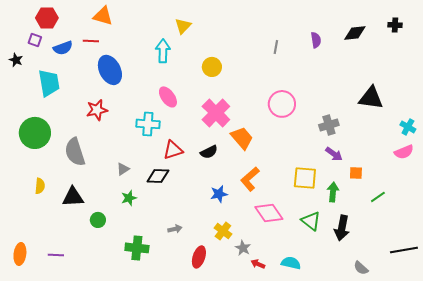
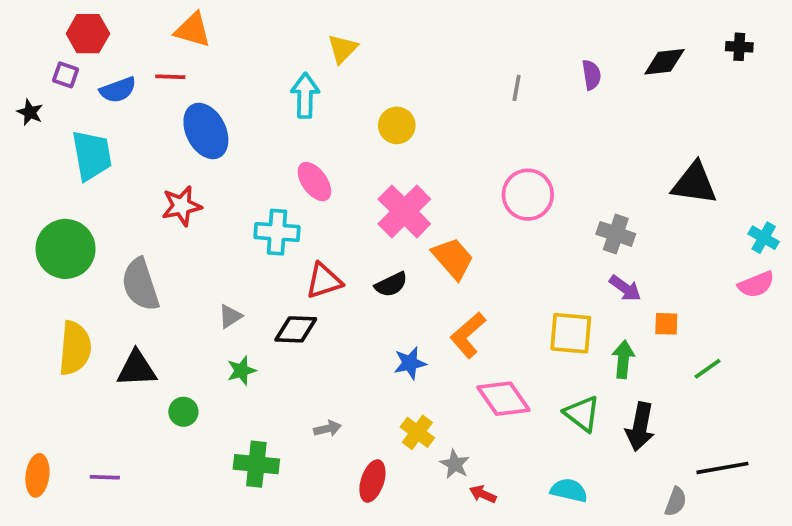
gray cross: (329, 125) -> (616, 234), turned 36
yellow semicircle: (40, 186) -> (75, 348), size x1.8
black line: (404, 250) -> (722, 468), moved
cyan semicircle: (291, 263) -> (569, 490), moved
gray semicircle: (361, 268) -> (676, 502), turned -112

